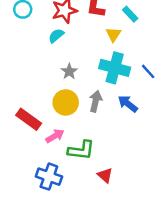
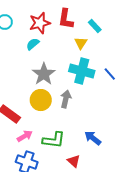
gray star: (69, 71) -> (44, 74), size x1.6
blue arrow: (128, 104) -> (93, 138), moved
pink arrow: (55, 136) -> (25, 136), moved

